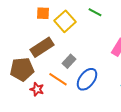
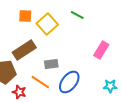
gray rectangle: (69, 61) -> (51, 64), turned 40

